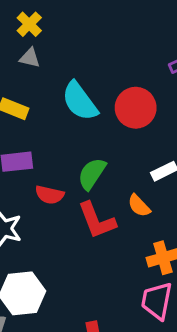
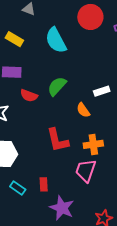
red circle: (136, 108) -> (90, 17), moved
red L-shape: (97, 220) -> (58, 140), moved

